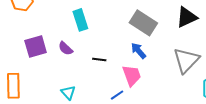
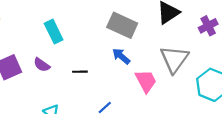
pink trapezoid: (132, 76) -> (146, 81), moved

